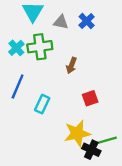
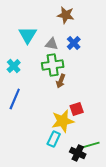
green cross: (40, 47) -> (53, 65), moved
cyan rectangle: (42, 104) -> (54, 139), moved
yellow star: (77, 133) -> (63, 121), moved

